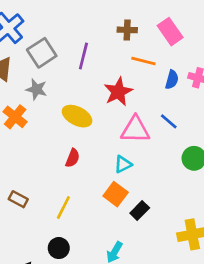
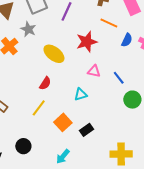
blue line: (169, 121) -> (119, 78), moved
pink triangle: (135, 130) -> (94, 71), size x0.6
orange square: (116, 194) -> (63, 122), moved
yellow line: (63, 207) -> (39, 108), moved

